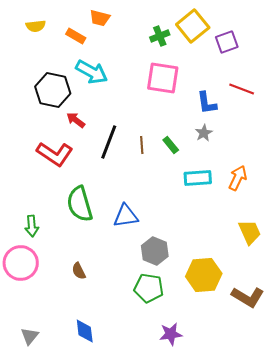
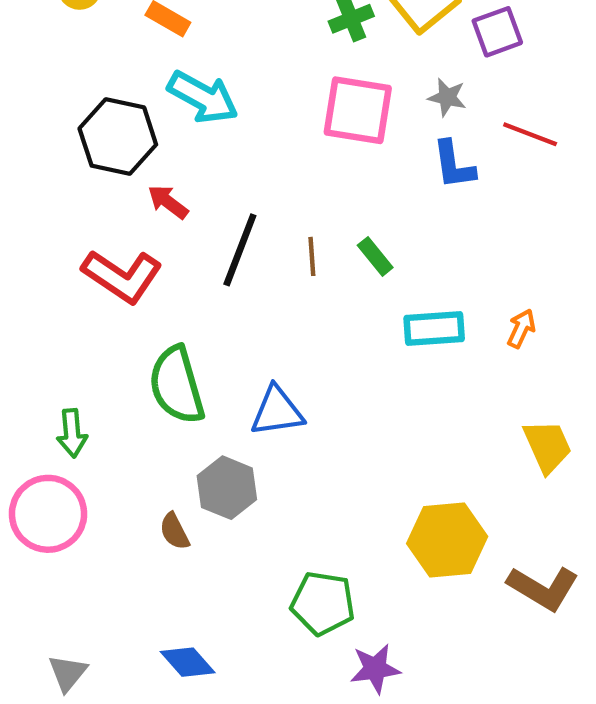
gray star: (204, 133) -> (447, 97), moved, turned -30
orange arrow: (238, 178) -> (521, 328), size x0.7
gray hexagon: (155, 251) -> (227, 488), moved
green pentagon: (149, 288) -> (323, 603), moved
blue diamond: (85, 331) -> (188, 662), turned -35

